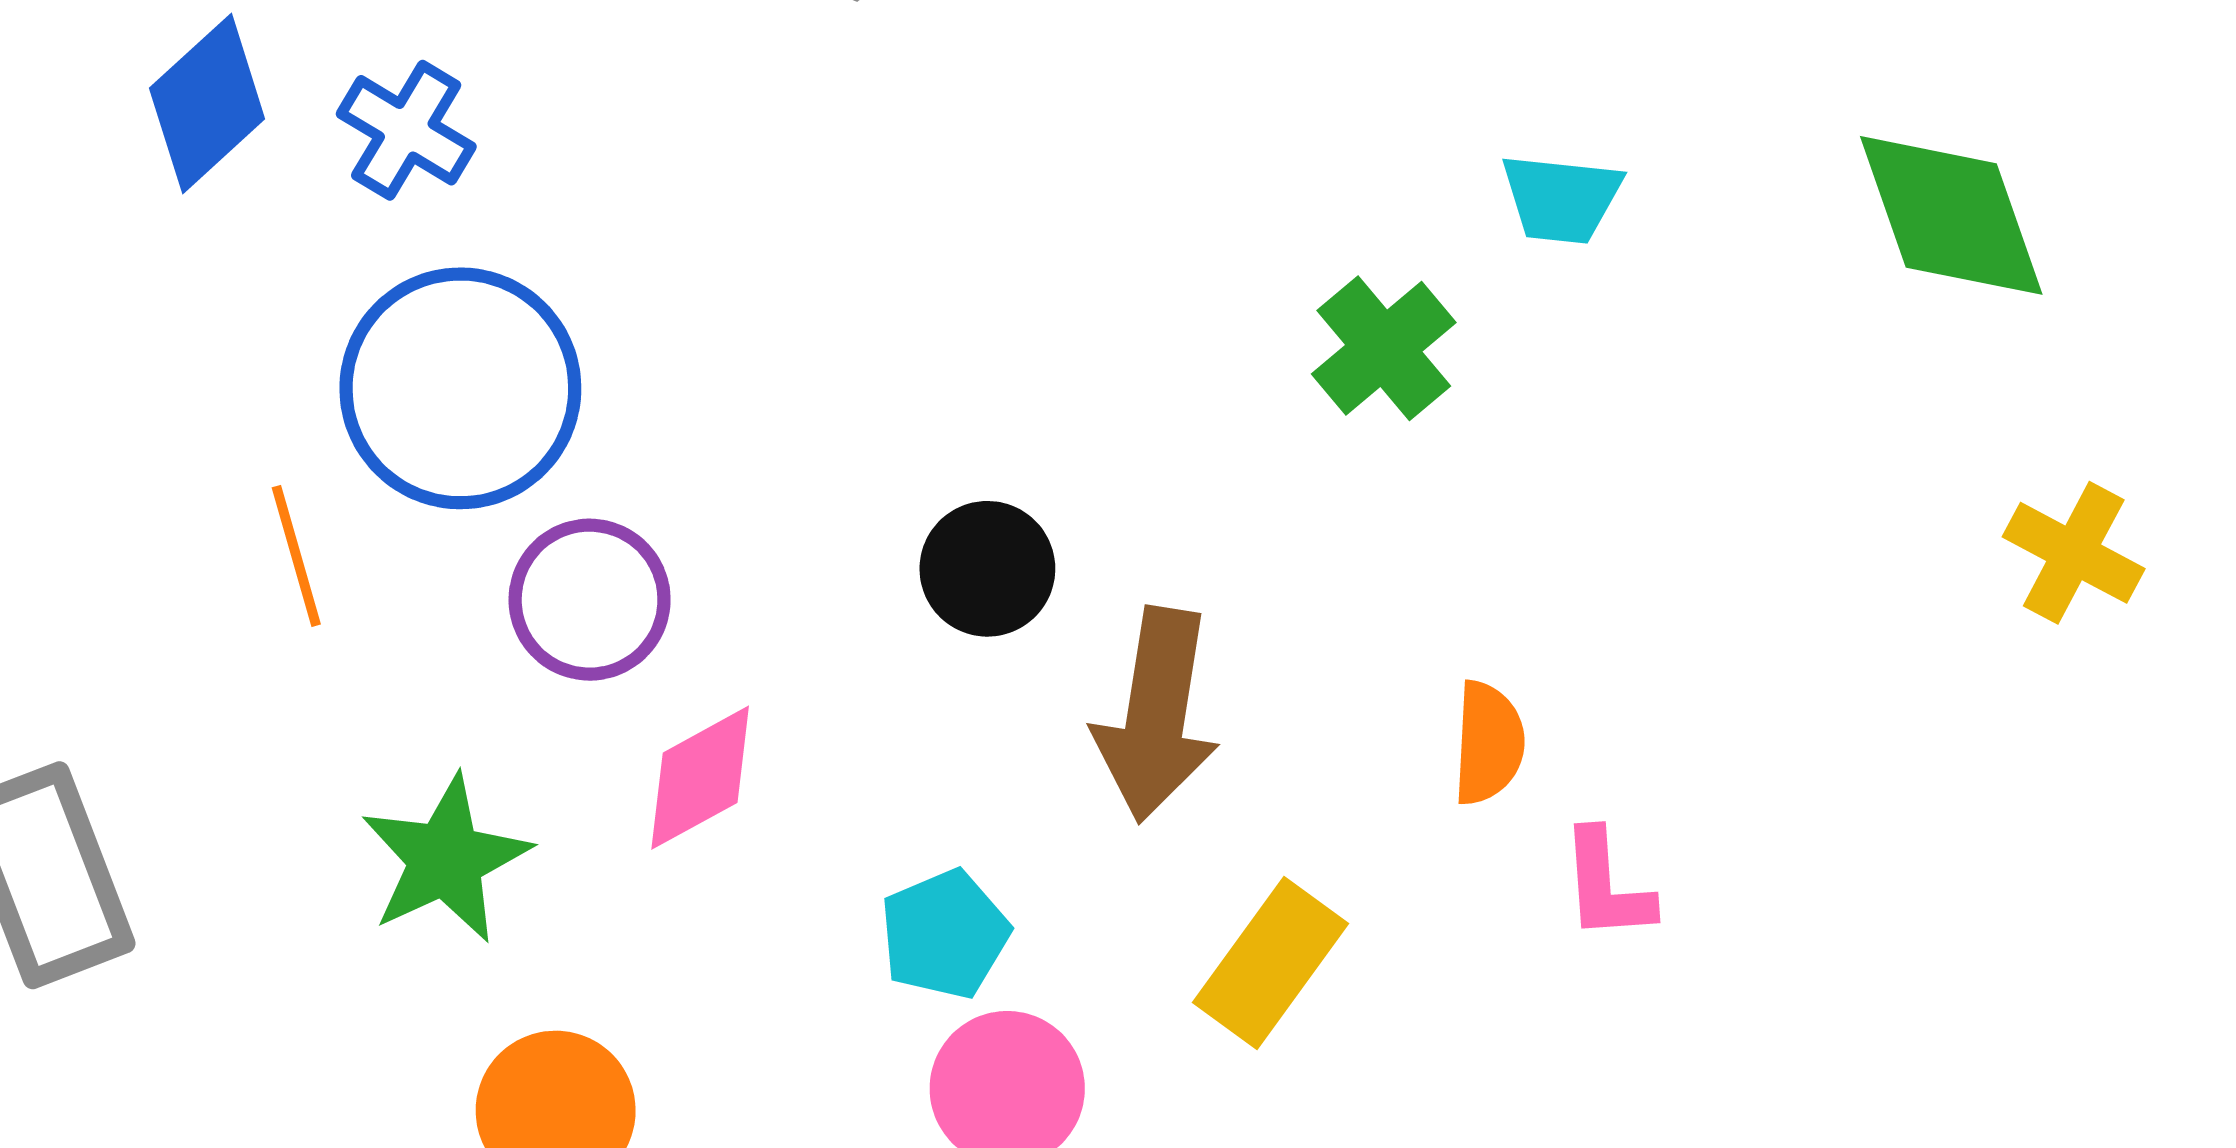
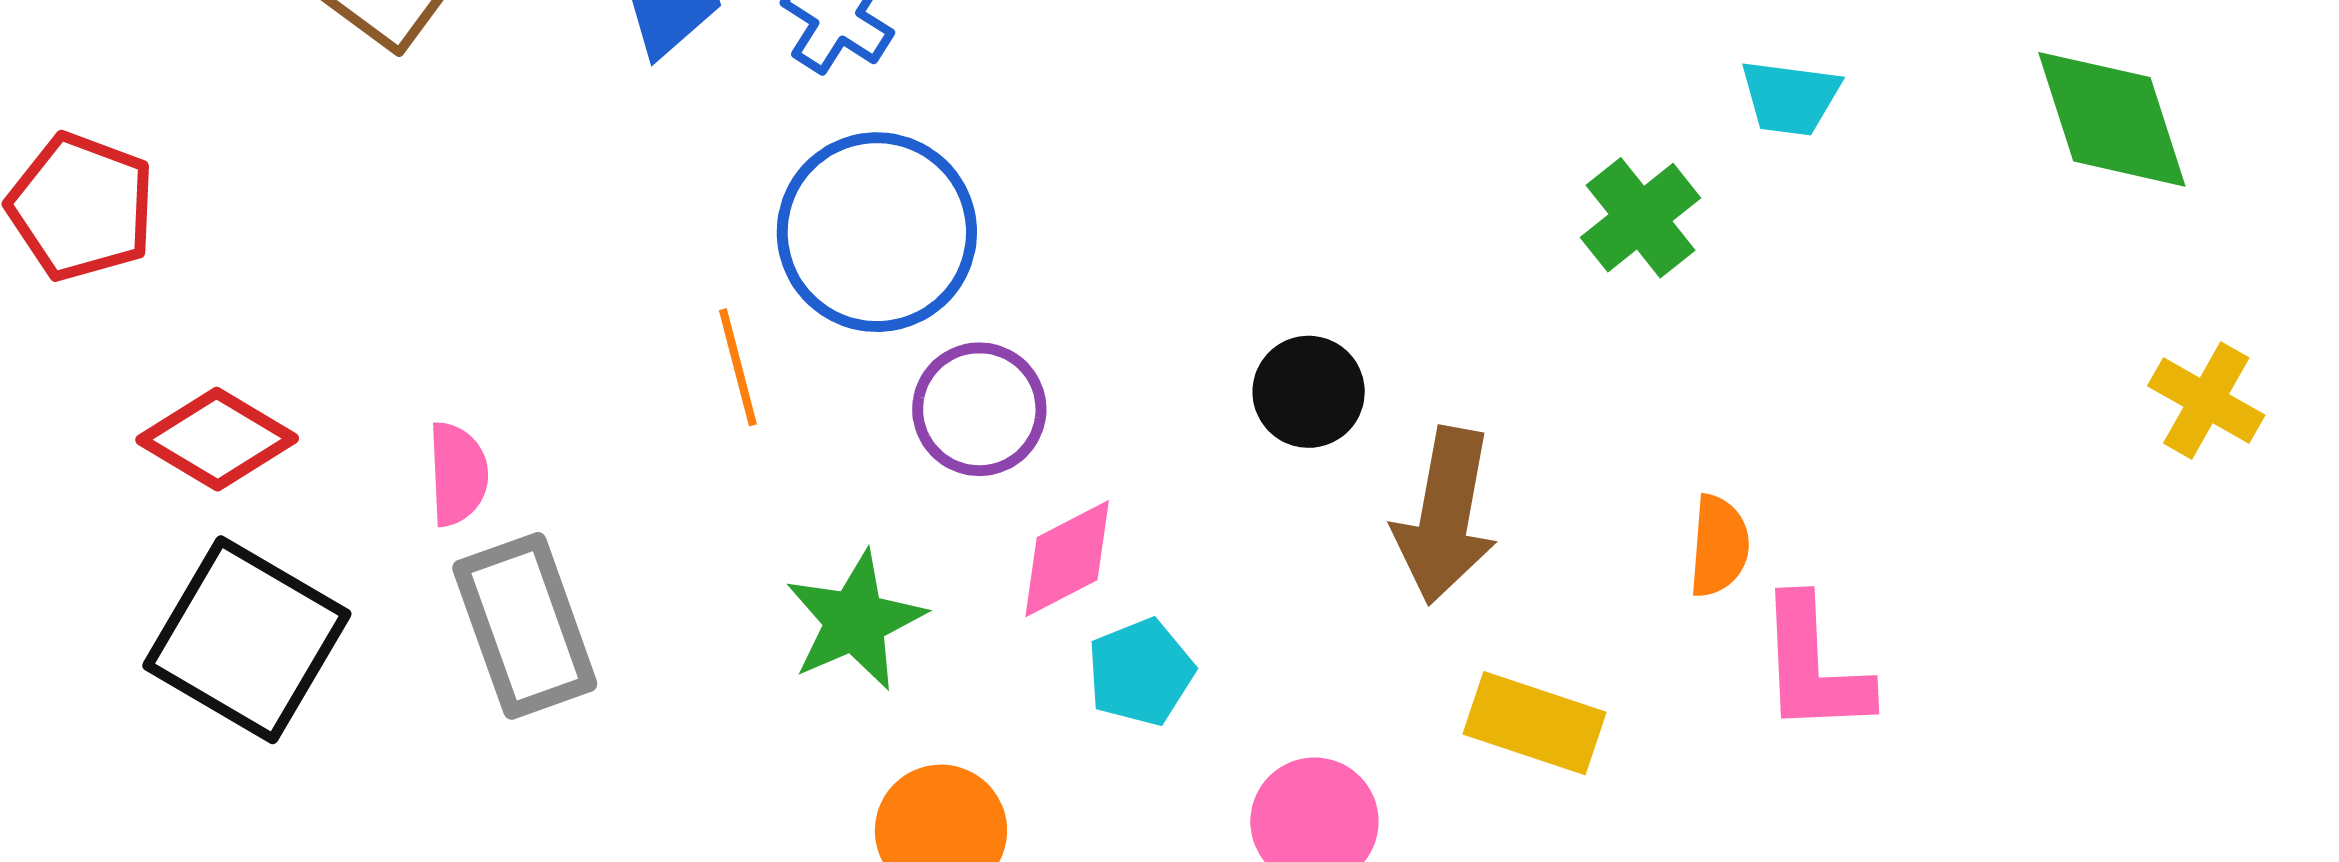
pink L-shape: (1606, 886) -> (1814, 666), size x1.5
cyan pentagon: (945, 934) -> (1141, 672), moved
yellow rectangle: (1271, 963) -> (1534, 723), turned 71

